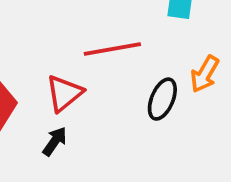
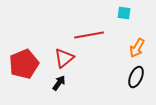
black ellipse: (162, 99) -> (136, 77), moved

